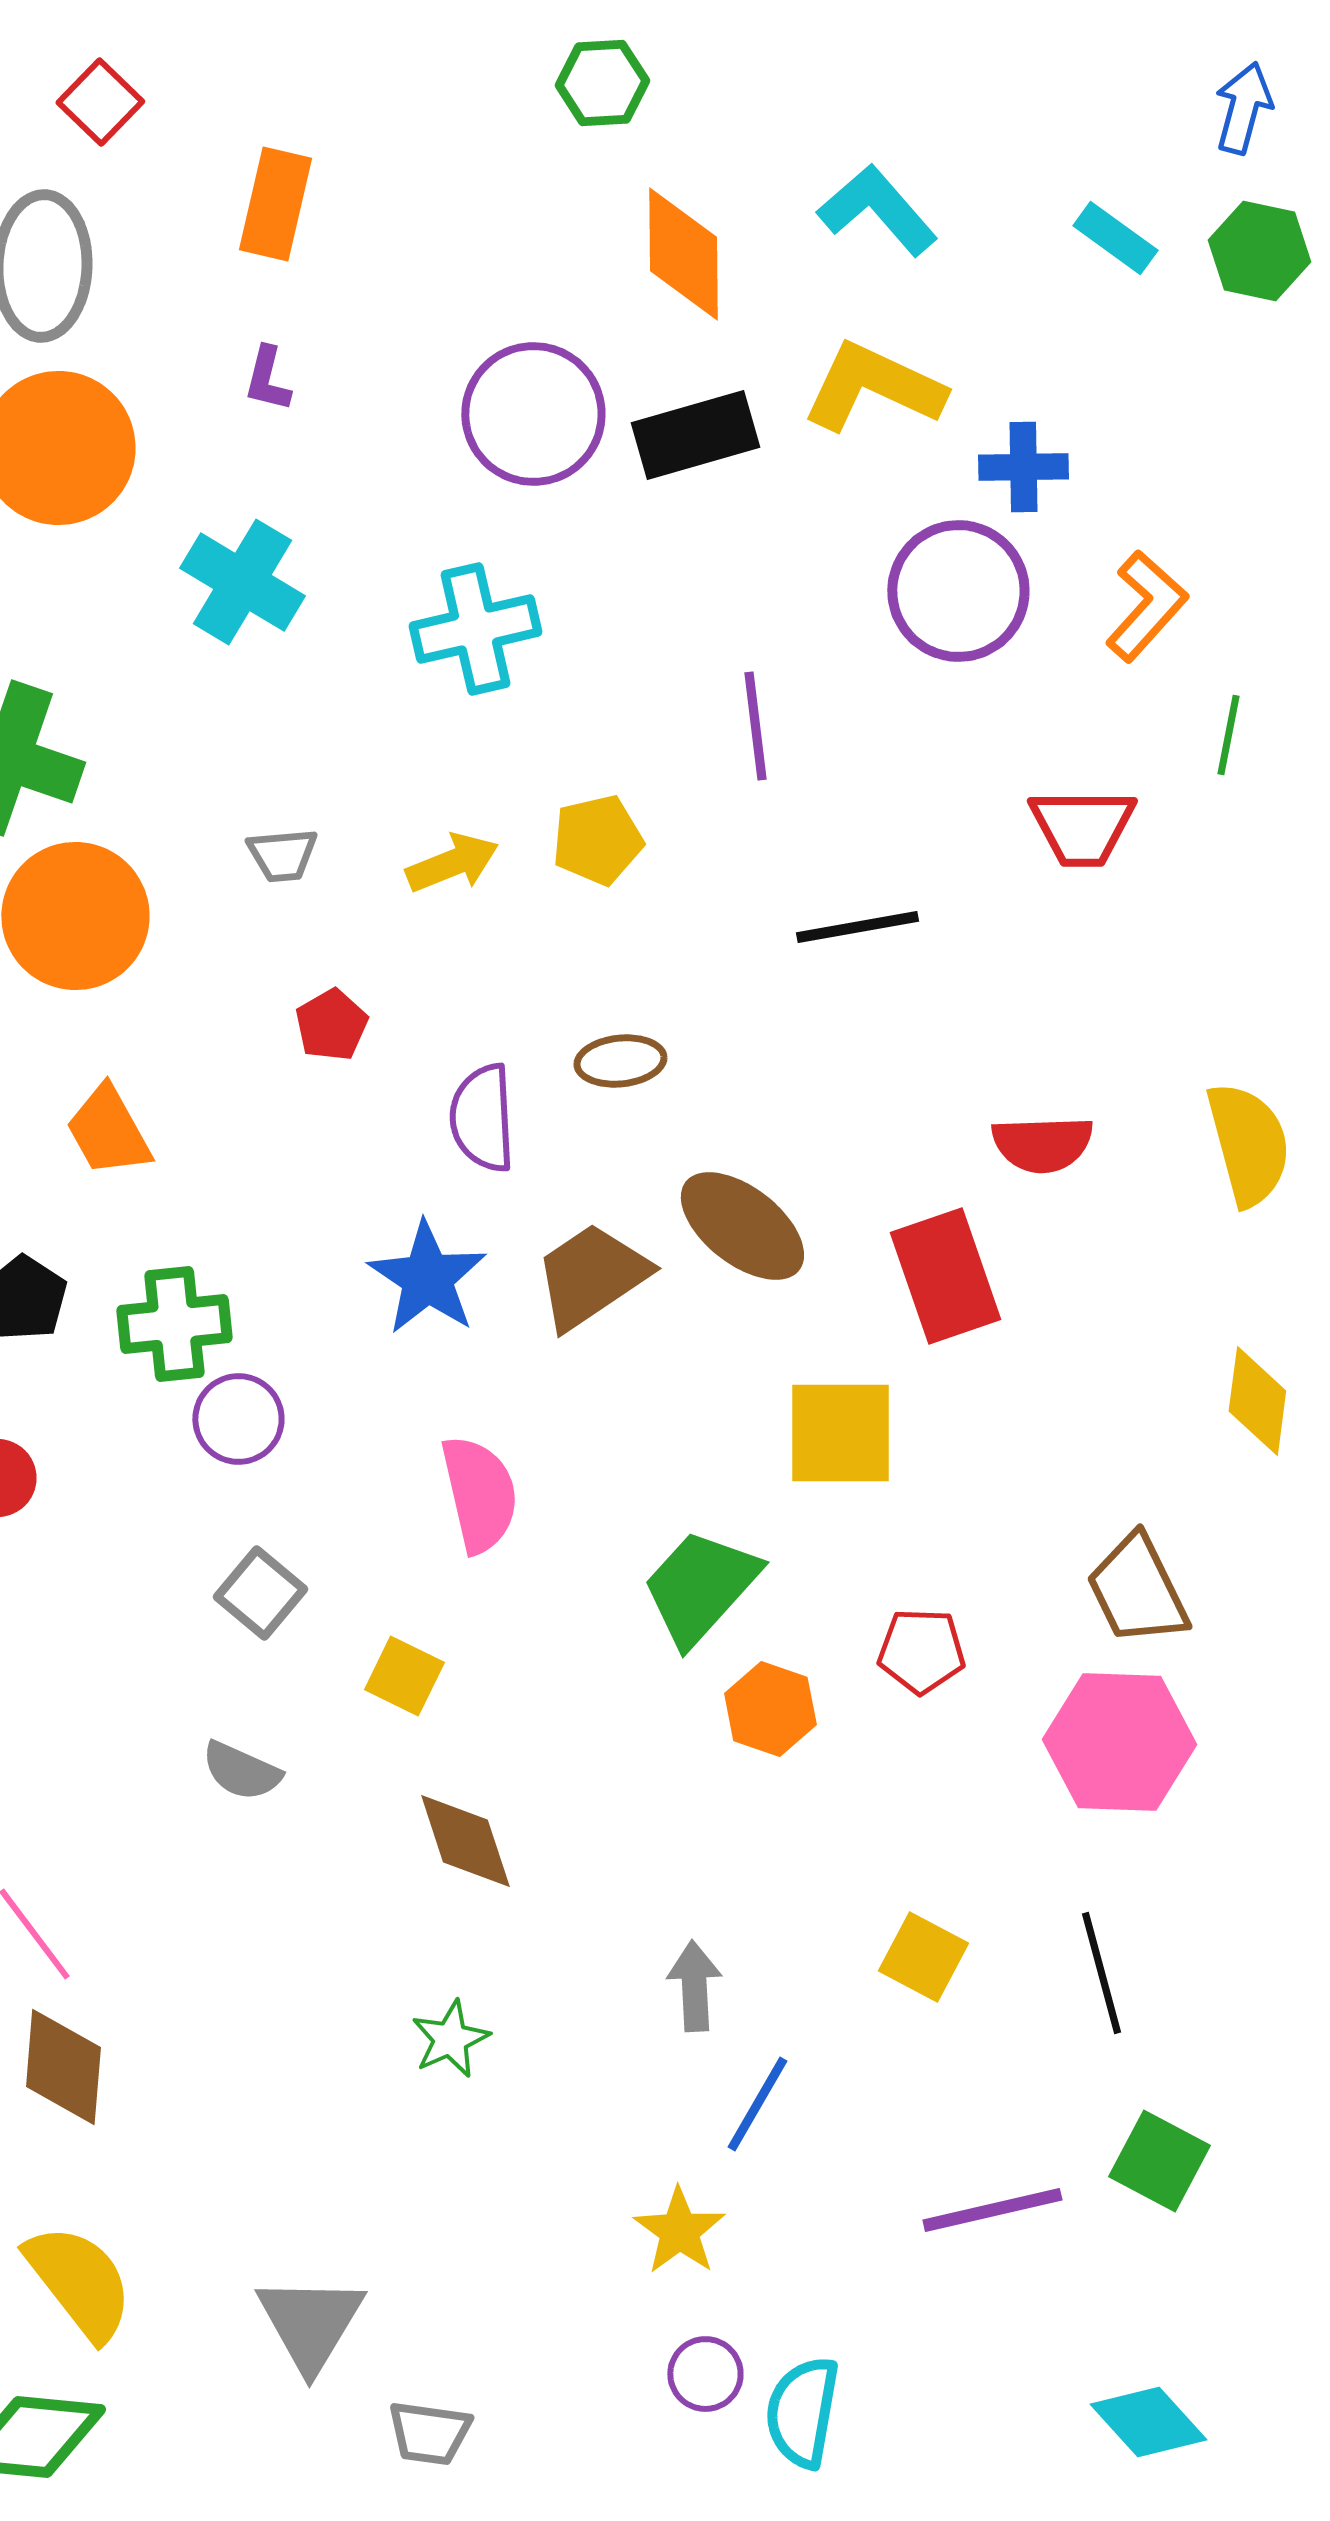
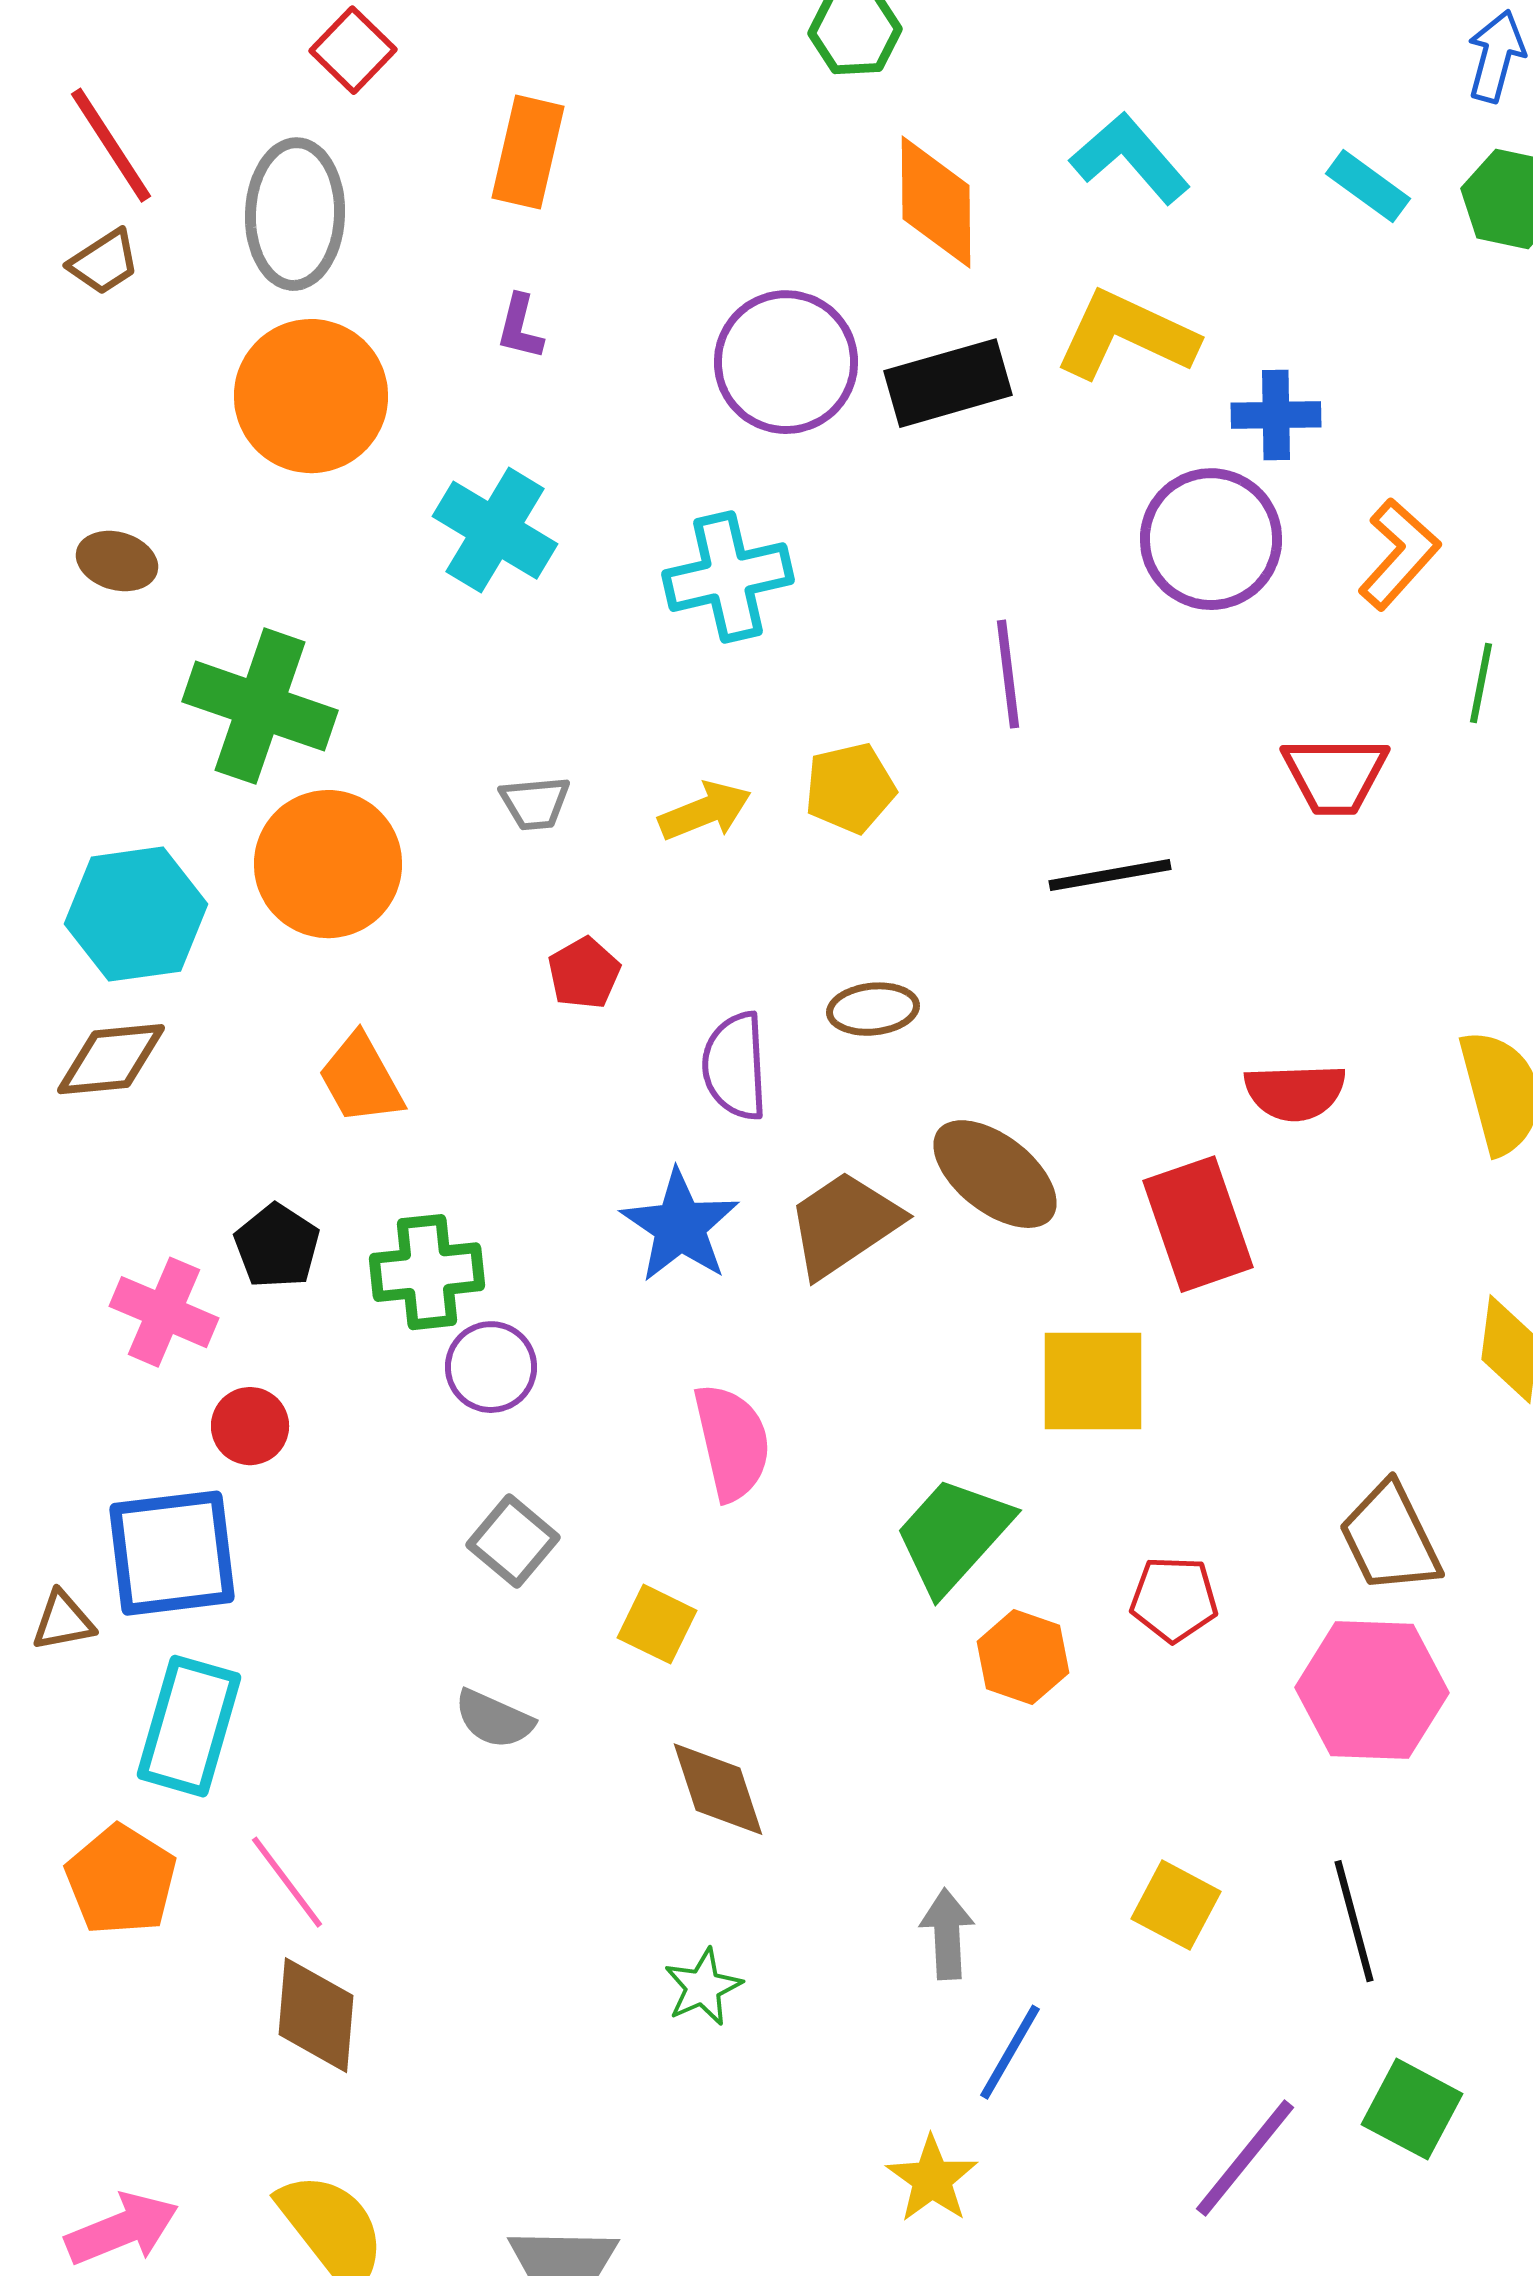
purple line: (992, 2210) -> (1245, 2158), turned -38

